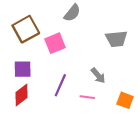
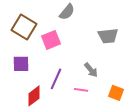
brown square: (26, 29) -> (24, 27), turned -30
red diamond: (21, 95) -> (34, 96), moved

